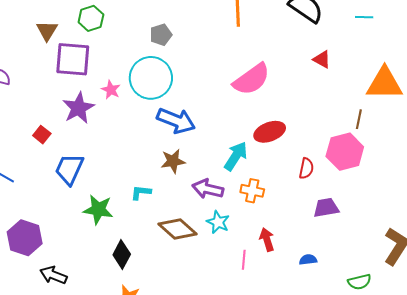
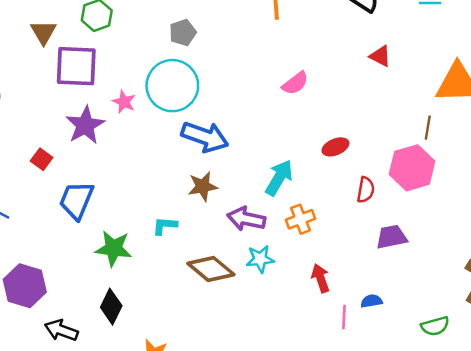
pink semicircle: (251, 79) -> (295, 83), size x0.6
red ellipse: (270, 132) -> (335, 147), moved, size x0.7
orange cross: (252, 191) -> (301, 219), turned -30
cyan star: (218, 222) -> (260, 259), turned -30
black diamond: (122, 255) -> (111, 307), moved
pink line: (244, 260) -> (344, 317), moved

